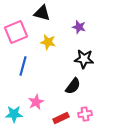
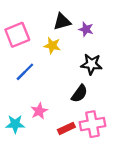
black triangle: (42, 13) -> (62, 22), moved, turned -30
blue line: (23, 66) -> (25, 72), turned 30
pink cross: (85, 114) -> (93, 124), size x1.6

